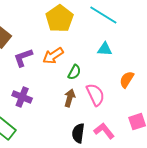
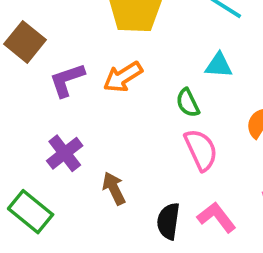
green semicircle: (74, 72) -> (188, 103), moved, turned 126
purple cross: (22, 97) -> (65, 153), turned 30
brown arrow: (70, 98) -> (114, 188), moved, turned -42

